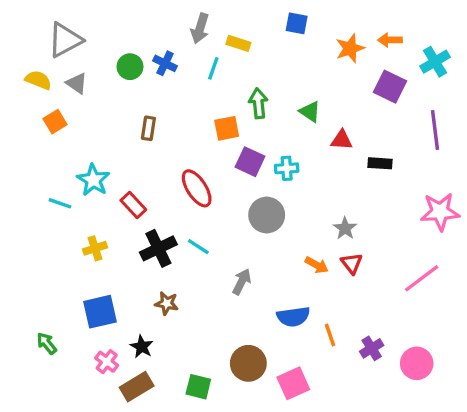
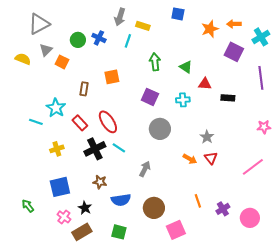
yellow semicircle: (38, 80) -> (23, 59), moved
gray triangle: (77, 83) -> (46, 50), turned 40
orange square: (55, 122) -> (62, 62), moved, turned -32
brown rectangle: (148, 128) -> (84, 89), moved
orange square: (227, 128) -> (112, 77), moved
cyan cross: (287, 168) -> (183, 100), moved
red ellipse: (197, 188) -> (108, 122), moved
pink star: (440, 212) -> (264, 127), size x0.6
blue semicircle: (293, 317) -> (121, 200), moved
brown circle: (248, 363) -> (154, 208), moved

